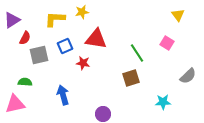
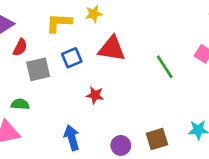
red star: (83, 63) -> (95, 95), moved
brown square: (131, 78) -> (157, 139), moved
blue arrow: (63, 95) -> (72, 138), moved

